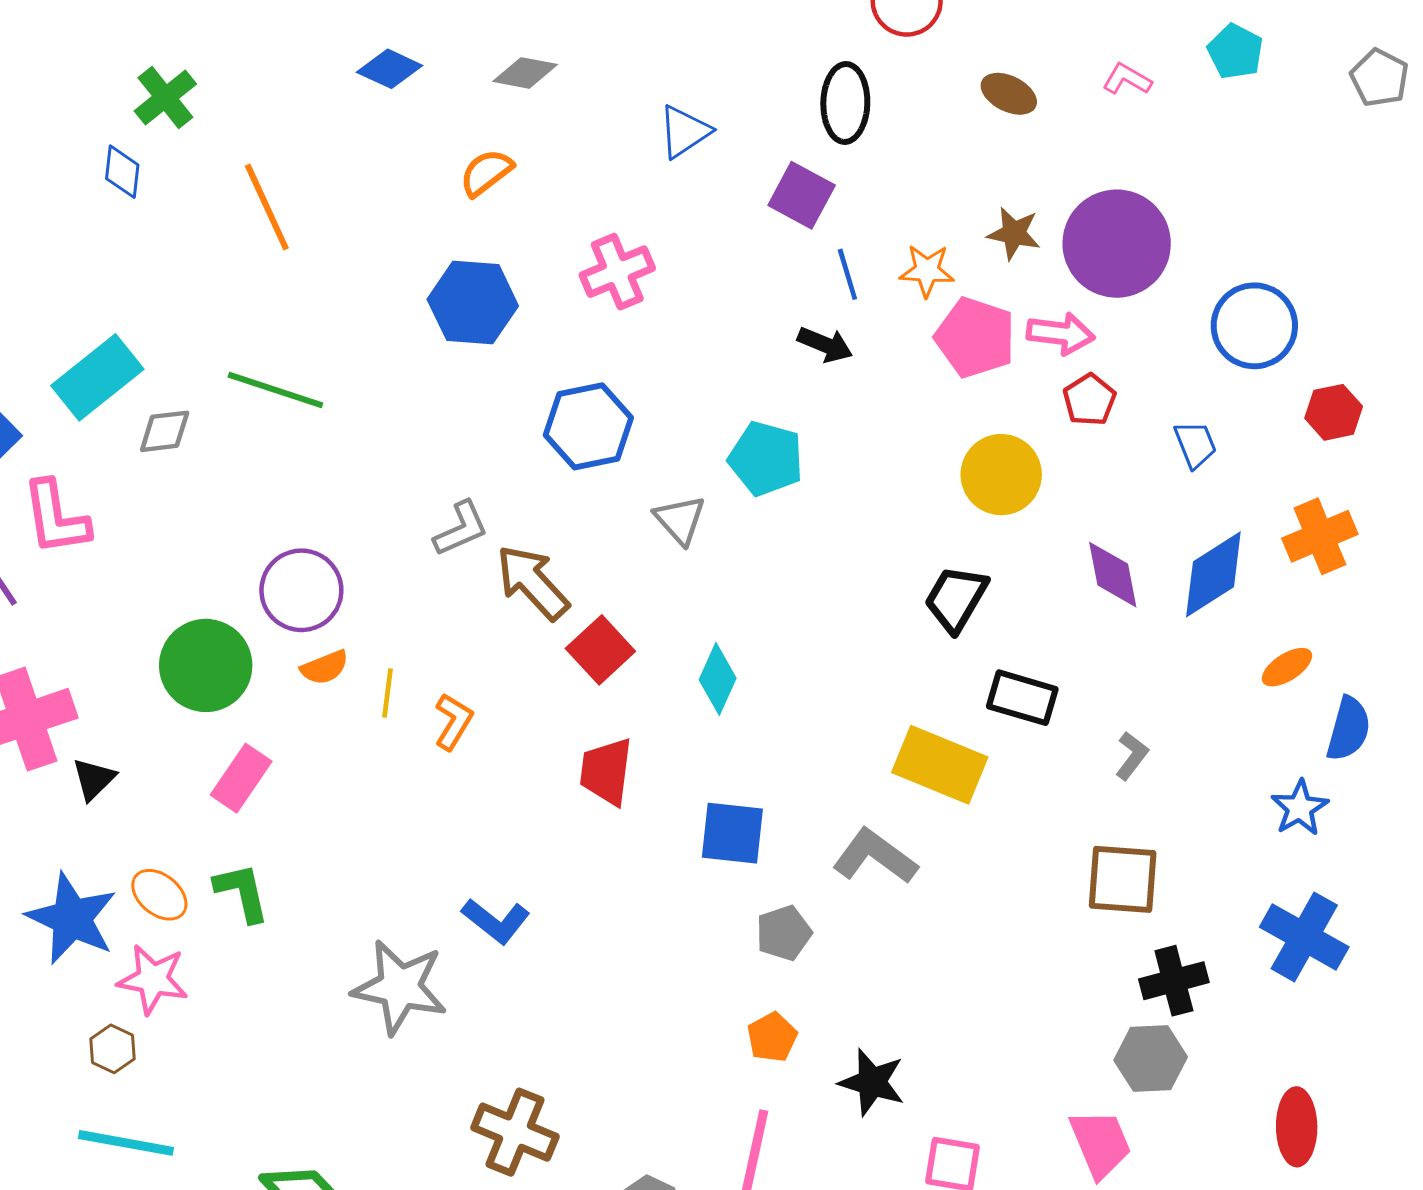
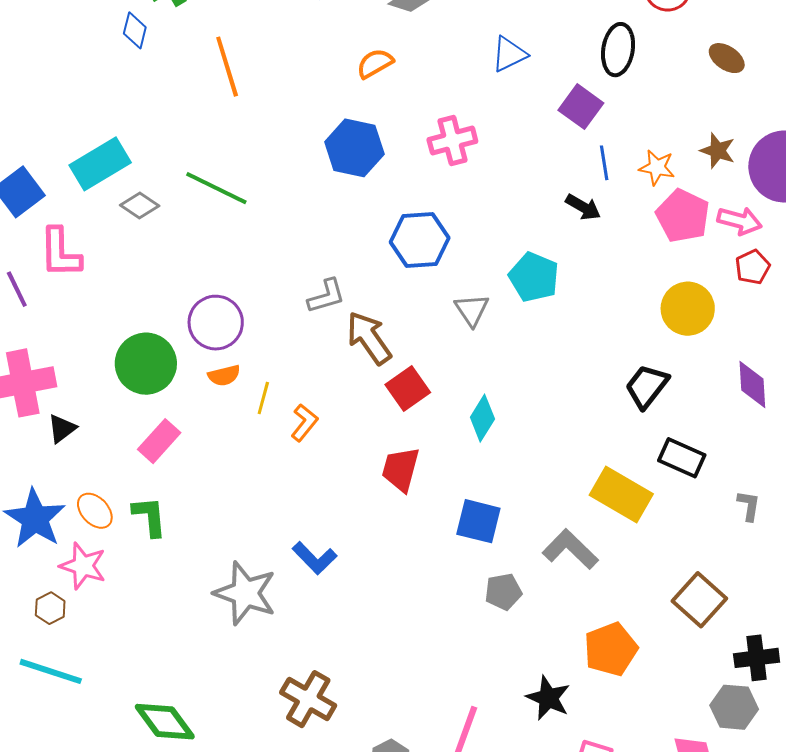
gray diamond: (165, 431) -> (140, 205), turned 33
gray L-shape: (1132, 756) -> (749, 506), turned -36
brown square: (1123, 879) -> (699, 600), moved, turned 30
orange pentagon: (772, 1037) -> (611, 649), moved, size x1.6

